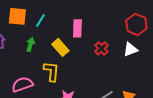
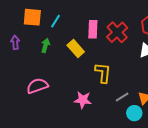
red cross: (101, 48) -> (117, 32), moved, size x1.5
yellow L-shape: (51, 71) -> (103, 73), moved

